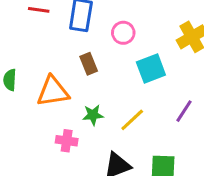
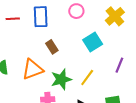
pink circle: (123, 33) -> (76, 11), moved
green star: (93, 115) -> (61, 79), size x1.5

